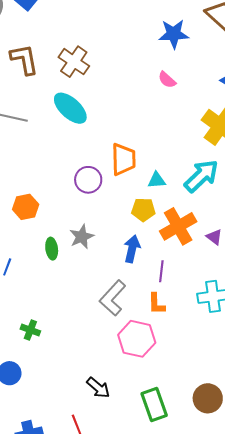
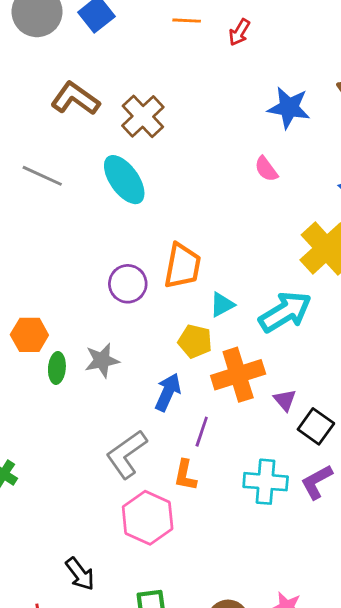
brown L-shape: (24, 59) -> (75, 99), turned -56
cyan triangle: (157, 180) -> (222, 305), turned -36
orange hexagon: (26, 207) -> (29, 335), moved

